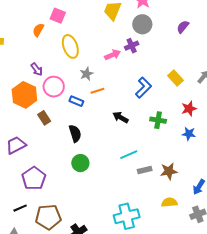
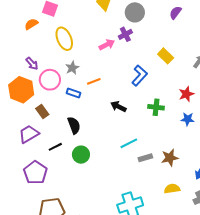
orange semicircle: (38, 30) -> (31, 24), turned 32
gray star: (86, 74) -> (72, 68), moved
yellow rectangle: (175, 78) -> (166, 56), moved
purple trapezoid: (16, 145) -> (29, 134), moved
black line: (20, 208) -> (55, 147), moved

